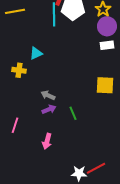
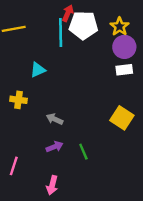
cyan triangle: (36, 53) -> (38, 70), moved
yellow square: (105, 85) -> (122, 118), turned 30
gray arrow: (48, 95) -> (55, 119), moved

